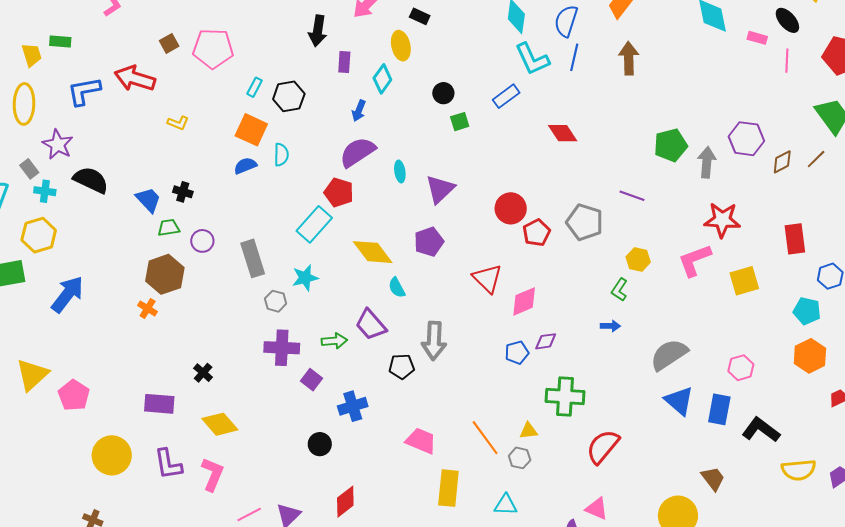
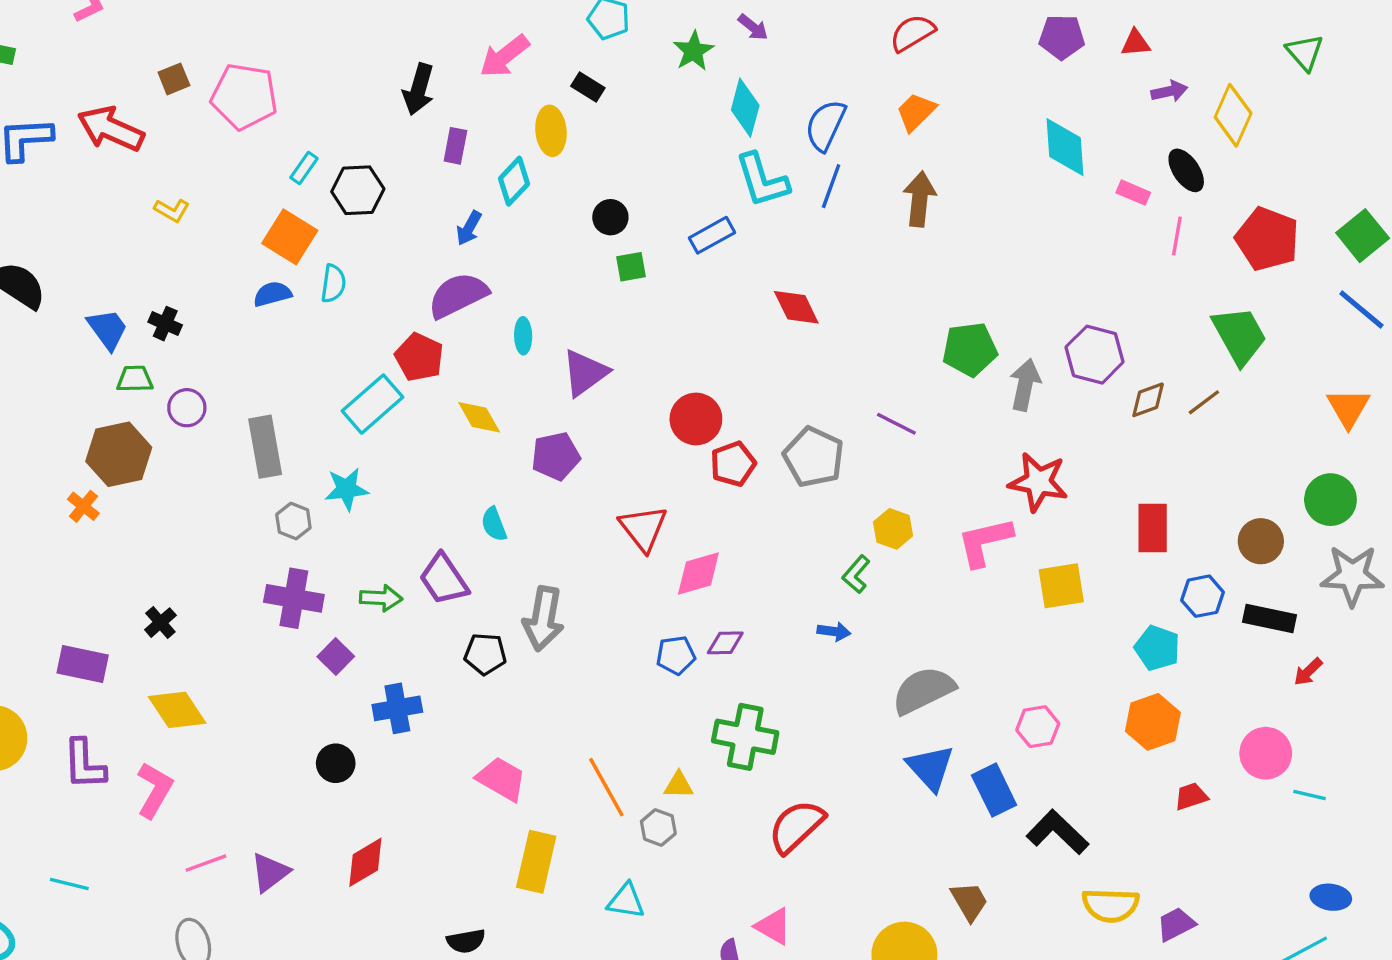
yellow diamond: (373, 252) -> (479, 417), moved, size x0.7
blue rectangle: (719, 409) -> (994, 790), turned -44

